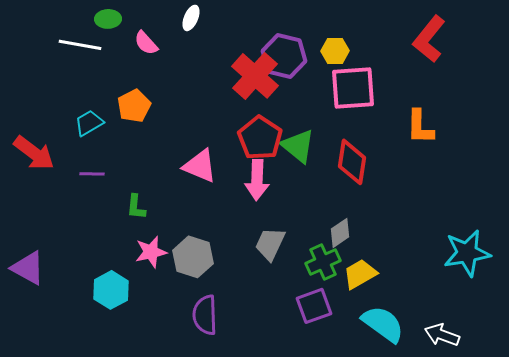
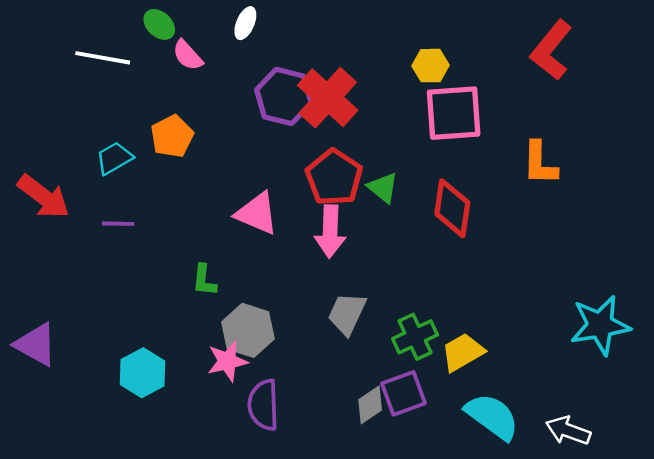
green ellipse: (108, 19) -> (159, 24), moved, turned 45
purple hexagon: (284, 56) -> (284, 96), moved
green triangle: (298, 146) -> (383, 188), size x0.7
green L-shape: (136, 207) -> (204, 280), moved
gray diamond: (340, 233) -> (370, 405), moved
pink star: (151, 252) -> (227, 361), moved

